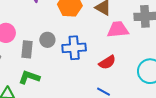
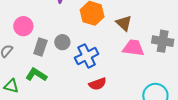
blue cross: (74, 48) -> (87, 56), turned -35
red semicircle: (107, 62) -> (98, 84), moved

